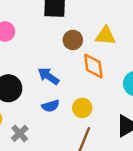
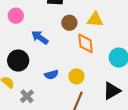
blue arrow: (48, 76) -> (40, 37), moved

